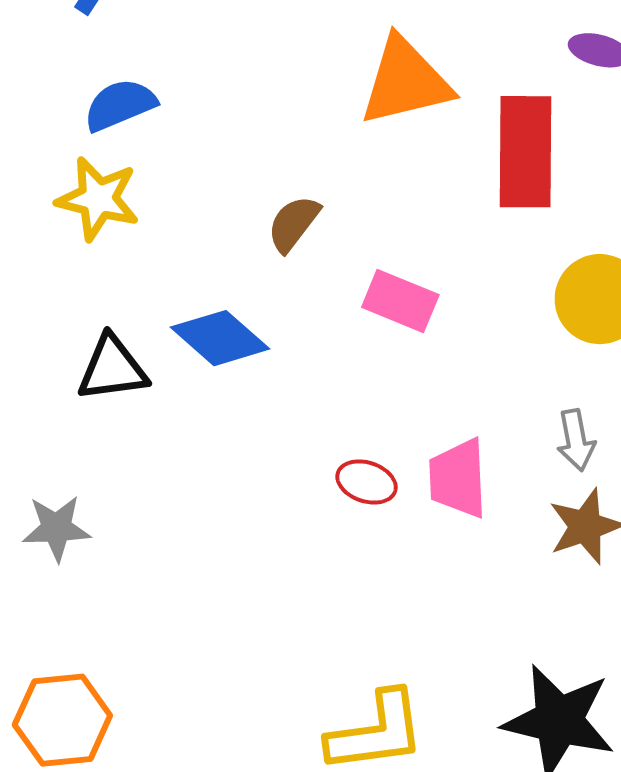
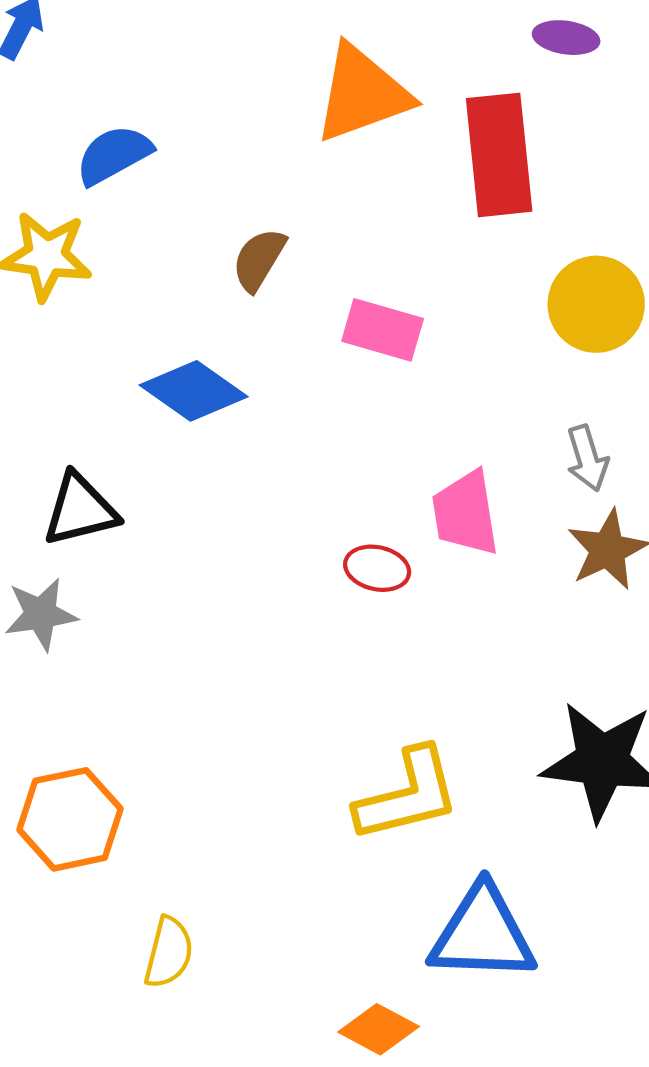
blue semicircle: (120, 105) -> (114, 155), moved
black triangle: (112, 369) -> (80, 510), moved
red ellipse: (367, 482) -> (377, 568), moved

